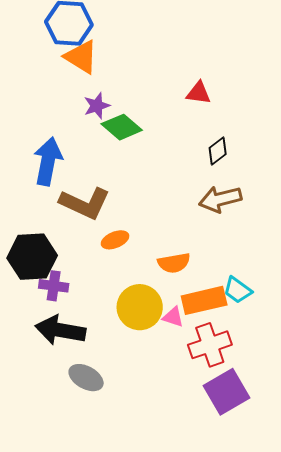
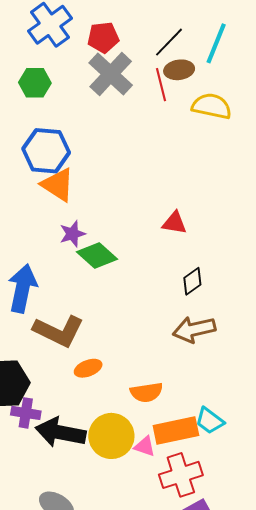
black arrow: (60, 330) -> (61, 432), moved

